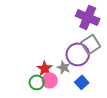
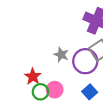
gray star: (64, 67) -> (61, 55), moved
red star: (45, 68) -> (33, 77), moved

